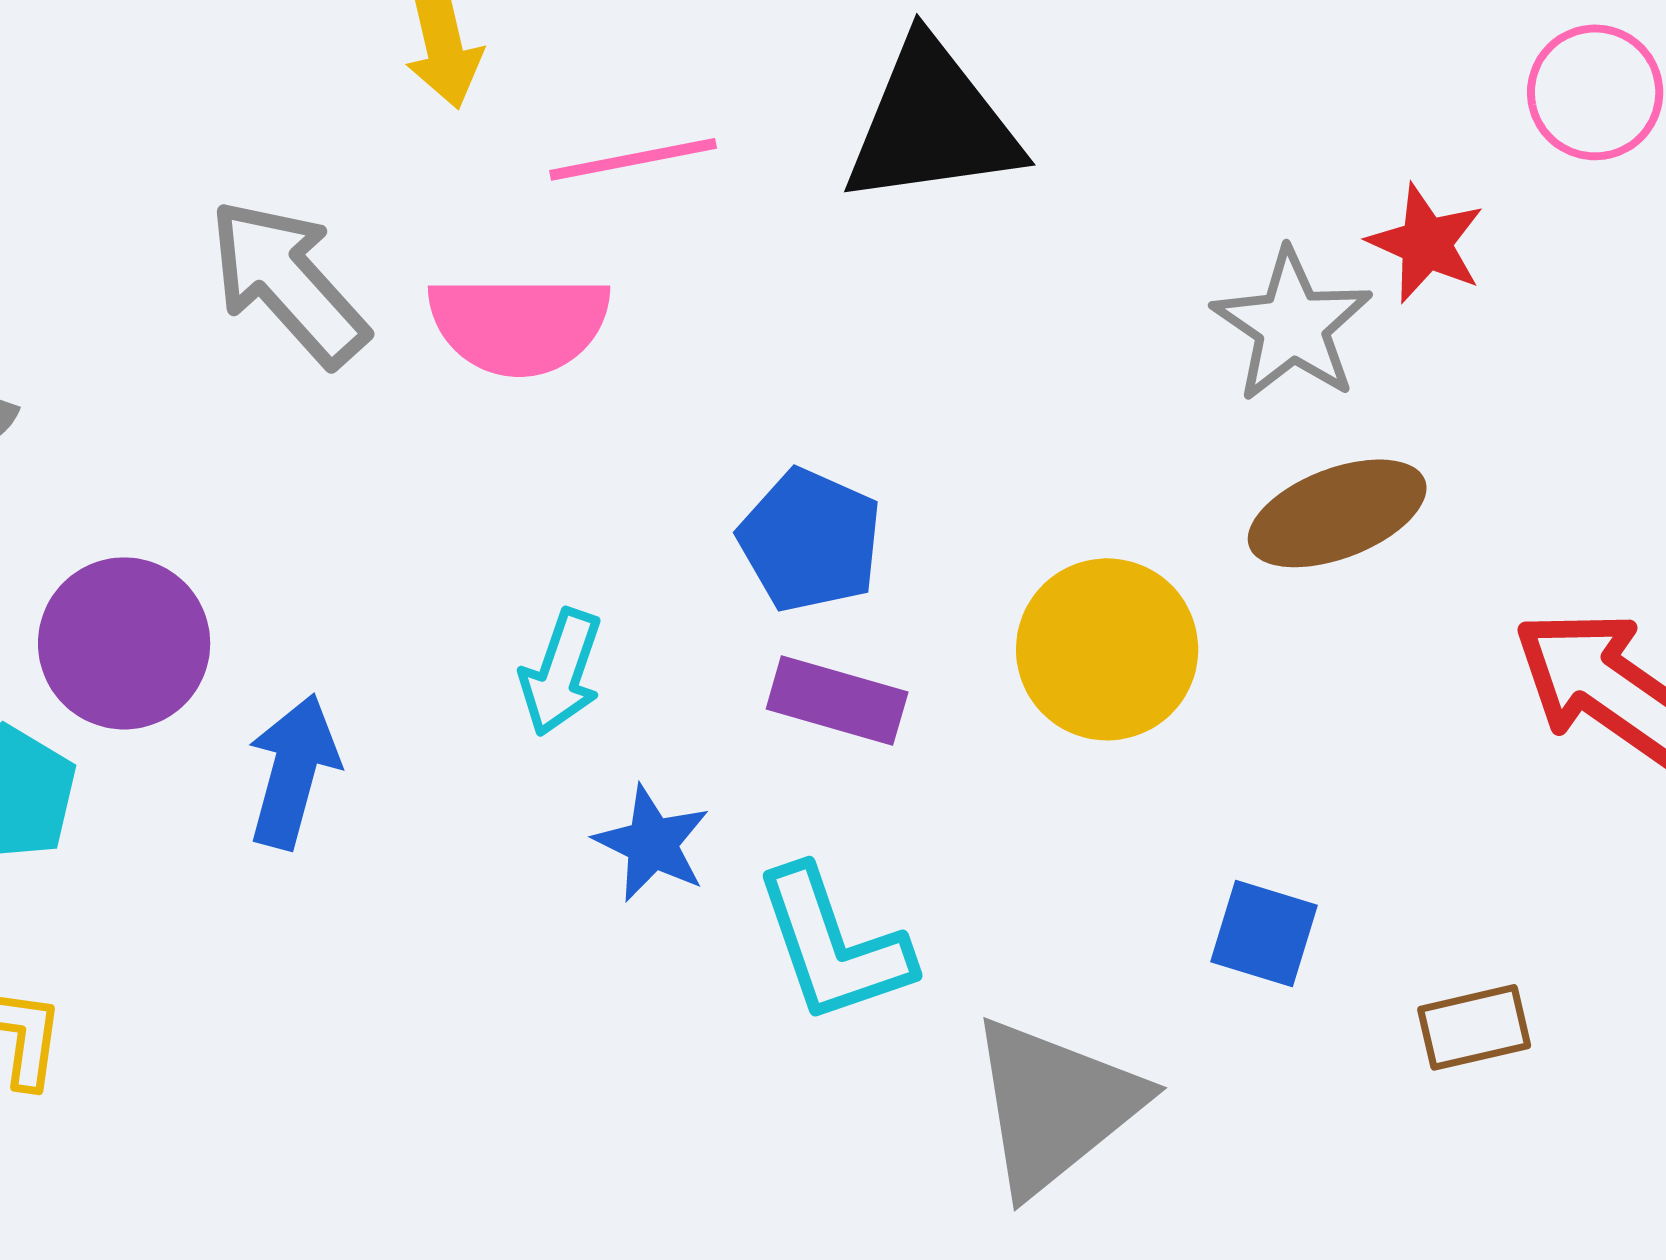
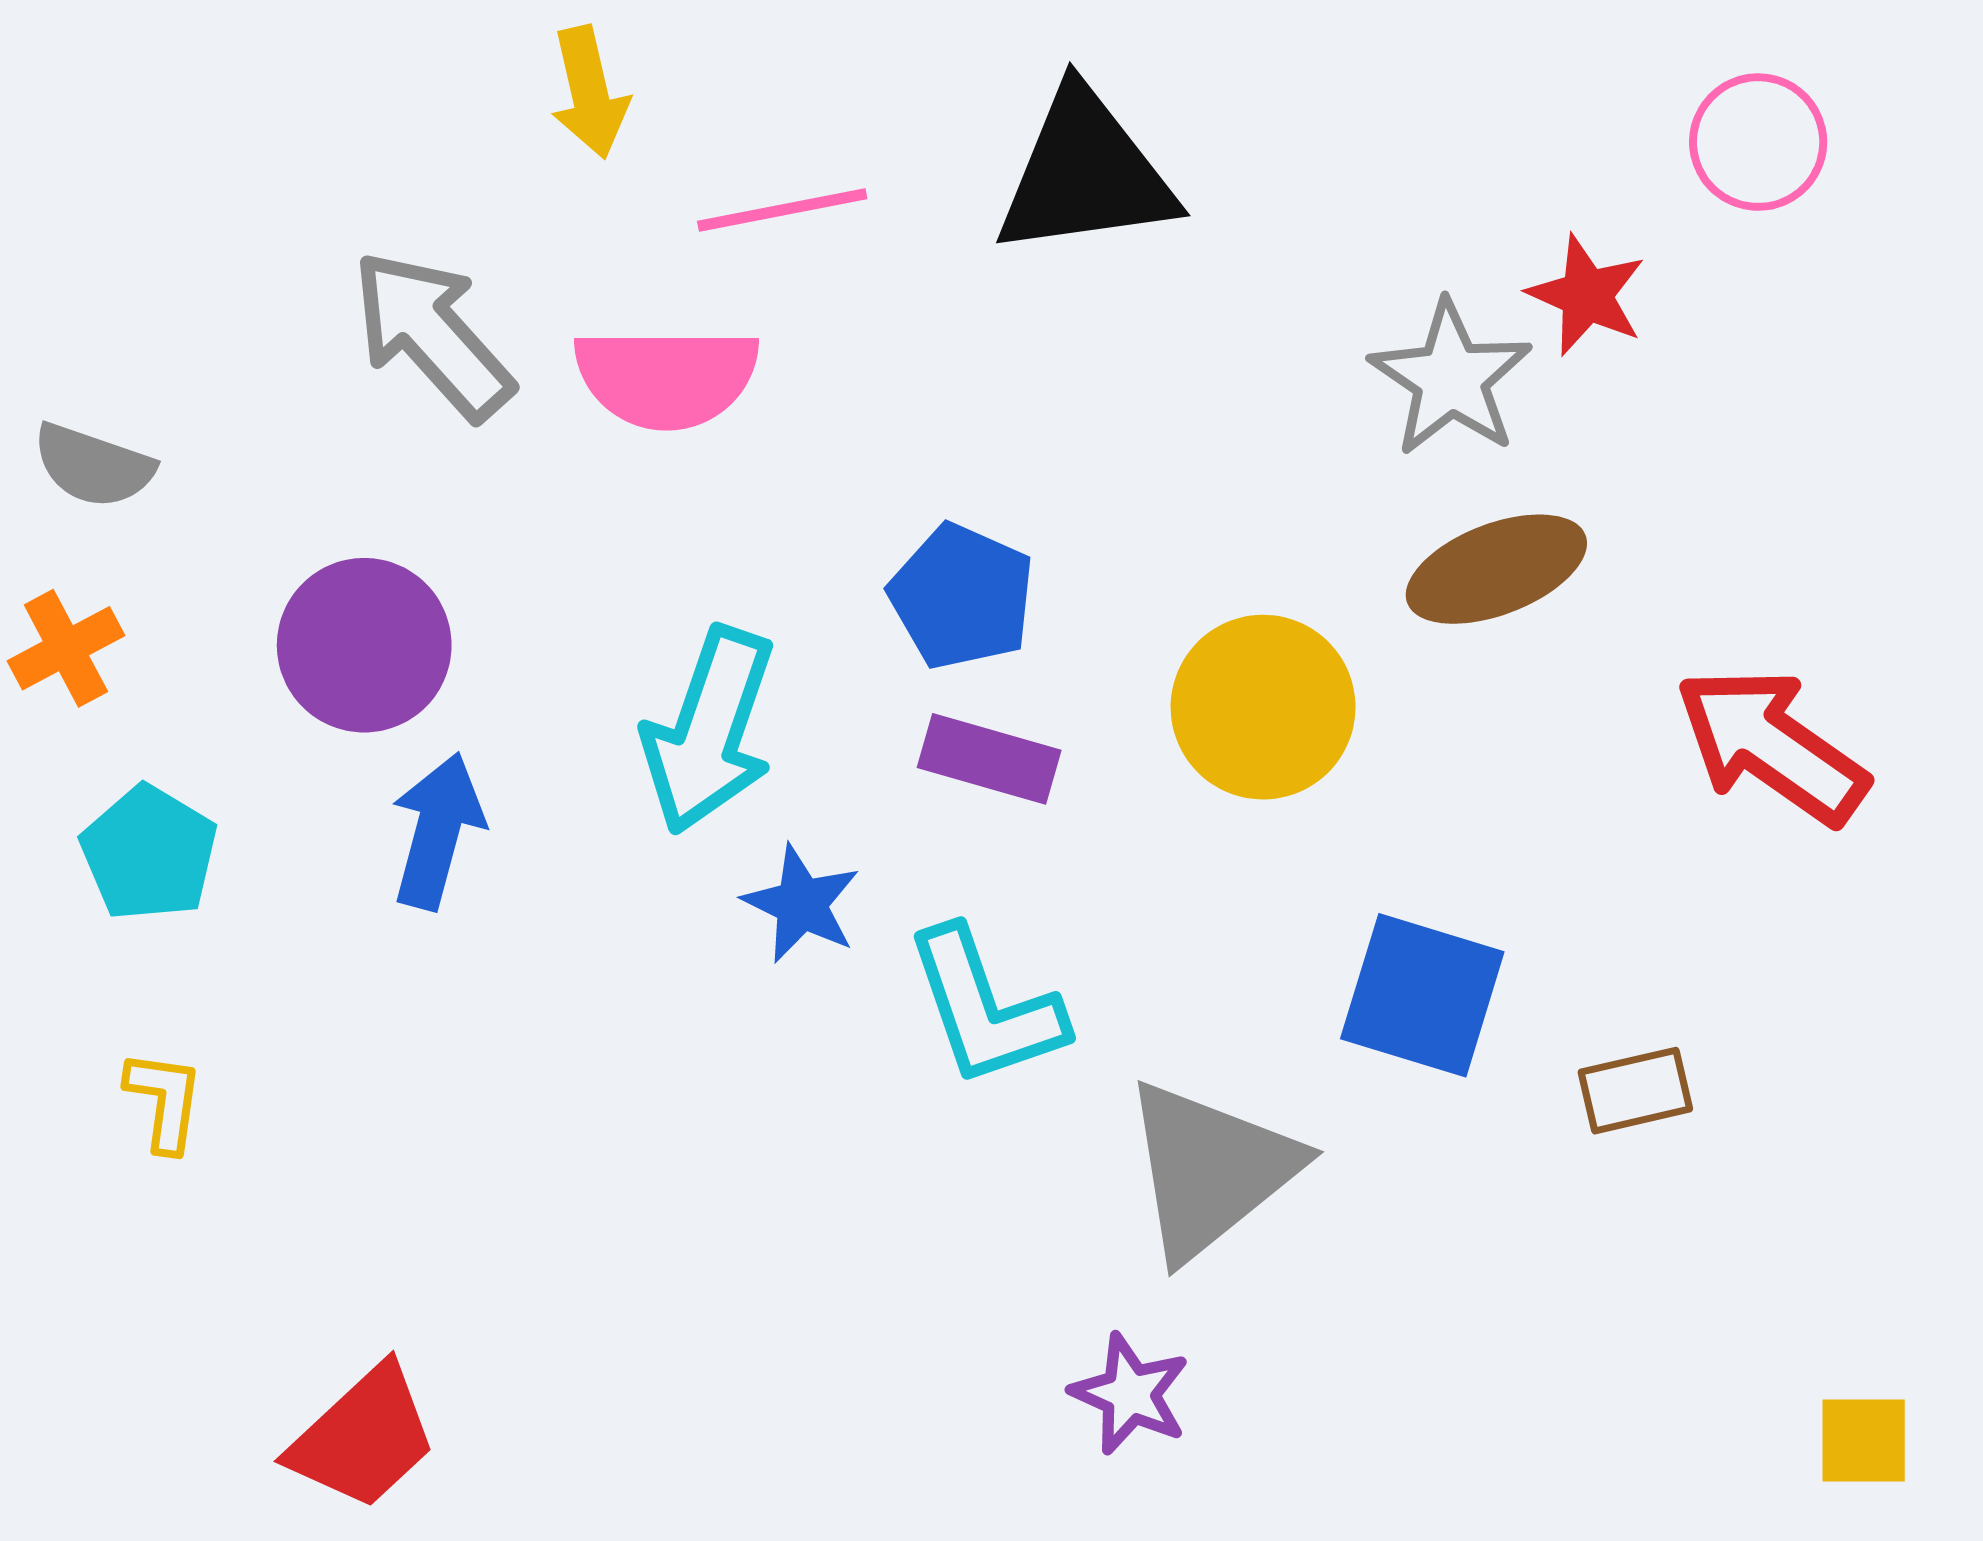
purple circle: (124, 643) -> (364, 645), moved
cyan arrow: (561, 672) -> (709, 730), size x1.6
blue square: (1264, 933) -> (1422, 995), size x1.5

